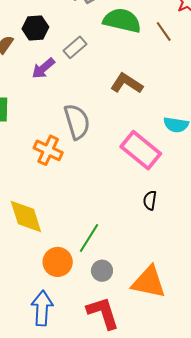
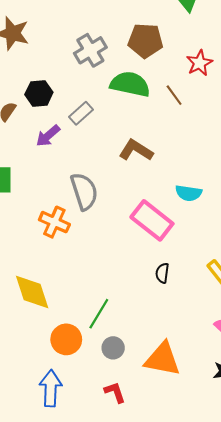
red L-shape: (103, 313) -> (115, 392), size x0.6

